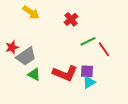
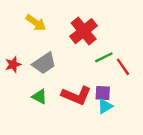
red cross: (71, 19) -> (84, 31), size x1.6
gray trapezoid: (26, 56) -> (44, 63), moved

